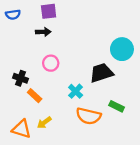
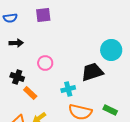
black arrow: (43, 32) -> (16, 43), moved
cyan cross: (76, 91) -> (68, 89), turned 32
green rectangle: (117, 106) -> (110, 110), moved

